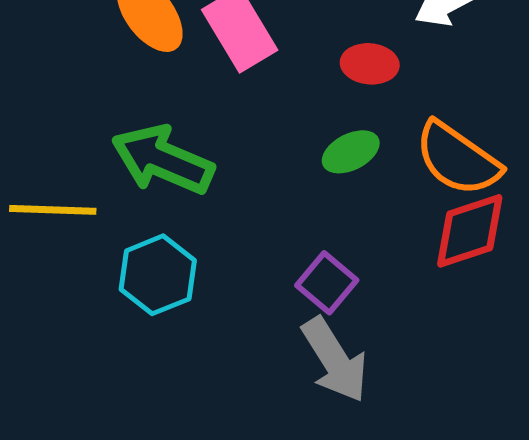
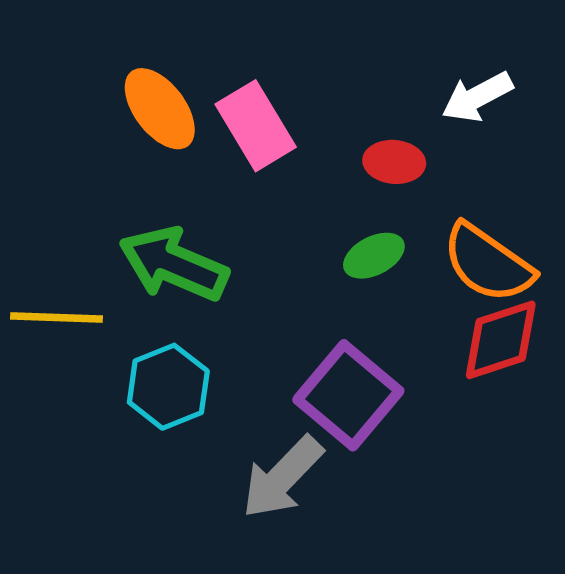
purple square: (327, 283) -> (348, 395), size x1.6
gray arrow: (335, 360) -> (282, 477), moved, turned 76

